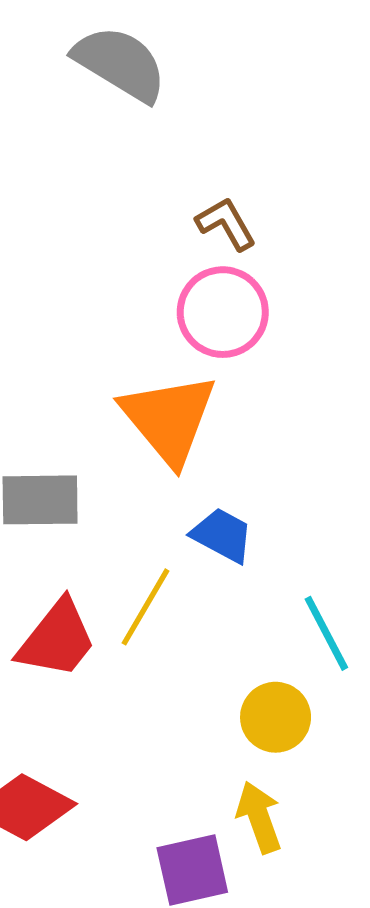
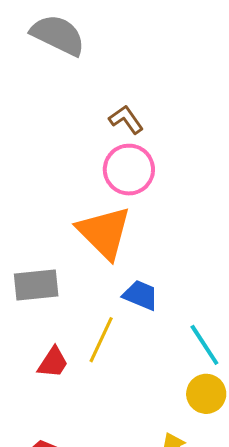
red trapezoid: (57, 639) -> (53, 362), size x0.7
yellow circle: (276, 717) -> (206, 394), moved

